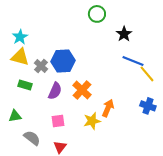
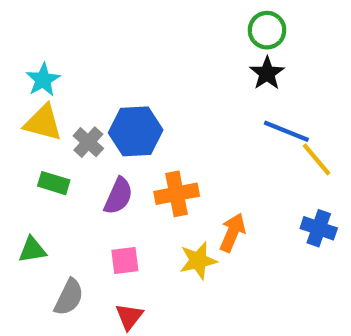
green circle: (97, 14) -> (267, 30), moved
orange cross: (82, 90) -> (177, 194), turned 36
gray semicircle: (32, 138) -> (69, 297), turned 78

